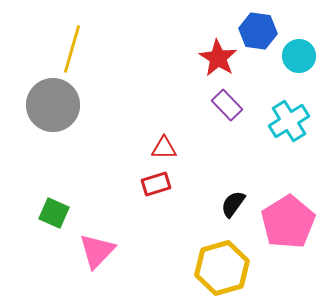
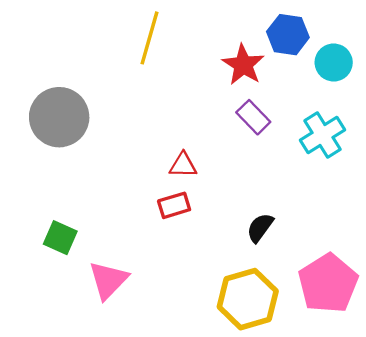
yellow line: (72, 49) -> (150, 38), moved
pink pentagon: (288, 222) -> (328, 283), moved

